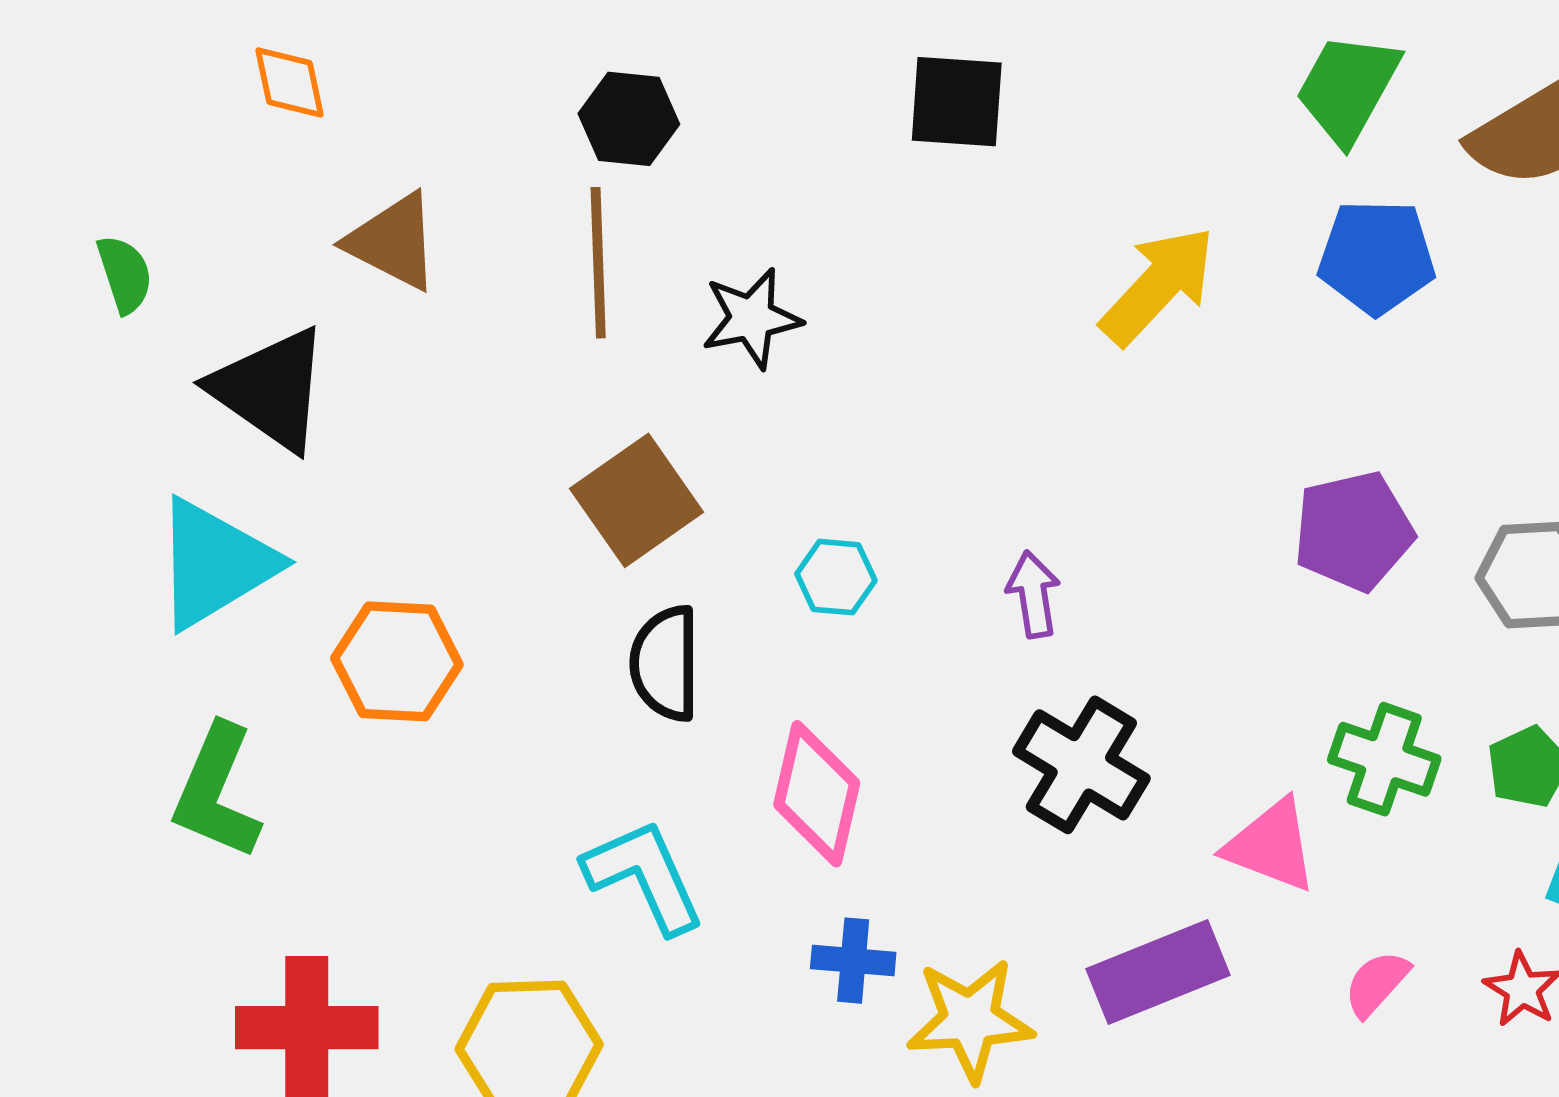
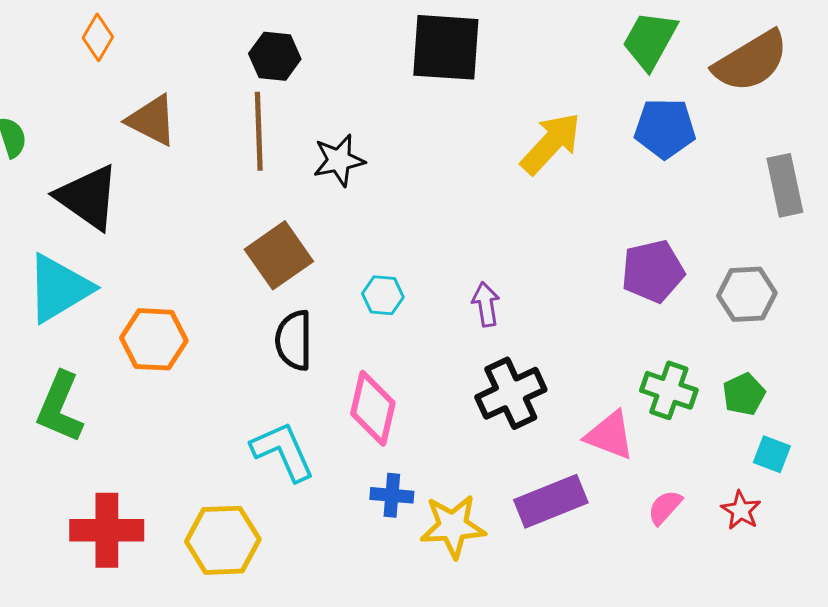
orange diamond: (290, 82) -> (98, 37), turned 42
black square: (957, 102) -> (446, 47), size x1.4
black cross: (1081, 765) -> (511, 393), turned 34

